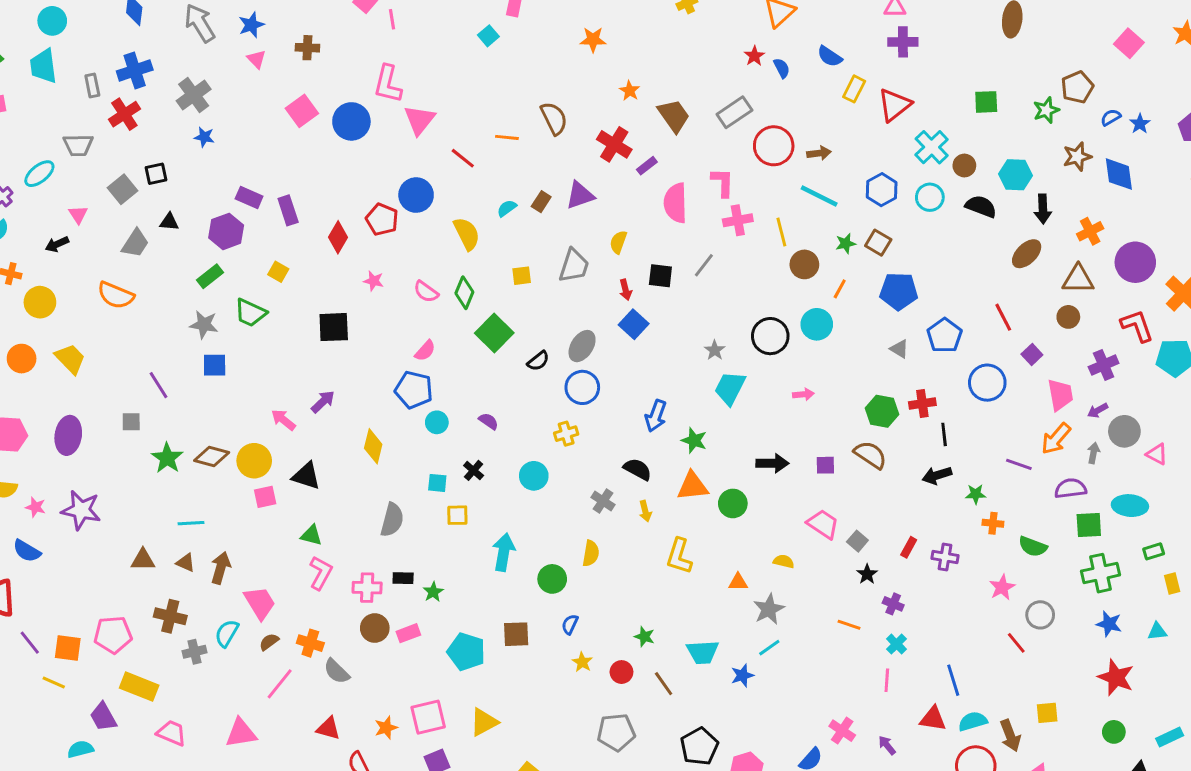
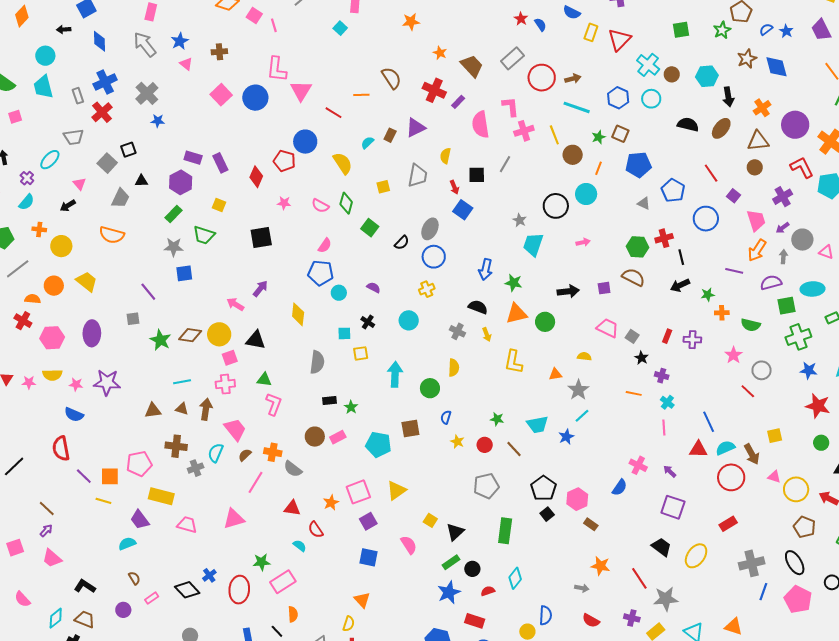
black semicircle: (981, 206) -> (688, 124), moved
green square: (494, 333) -> (370, 228), size x0.7
pink cross: (367, 588) -> (225, 384), moved

